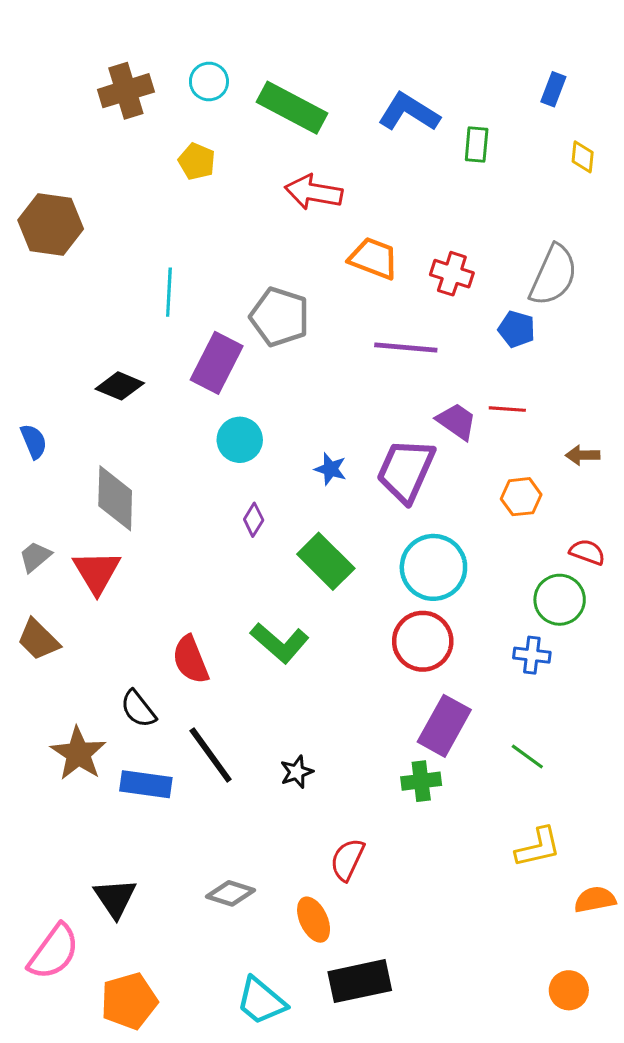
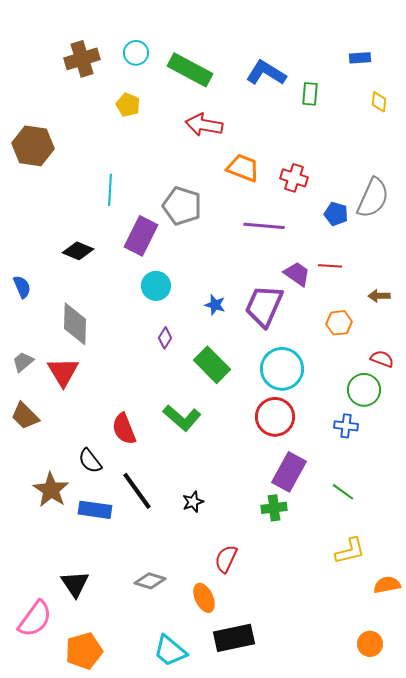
blue rectangle: (553, 89) -> (360, 58), turned 65
gray semicircle: (553, 275) -> (373, 198), moved

